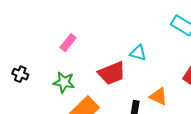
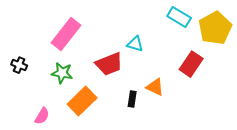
pink rectangle: (68, 43) -> (66, 34), size x1.8

